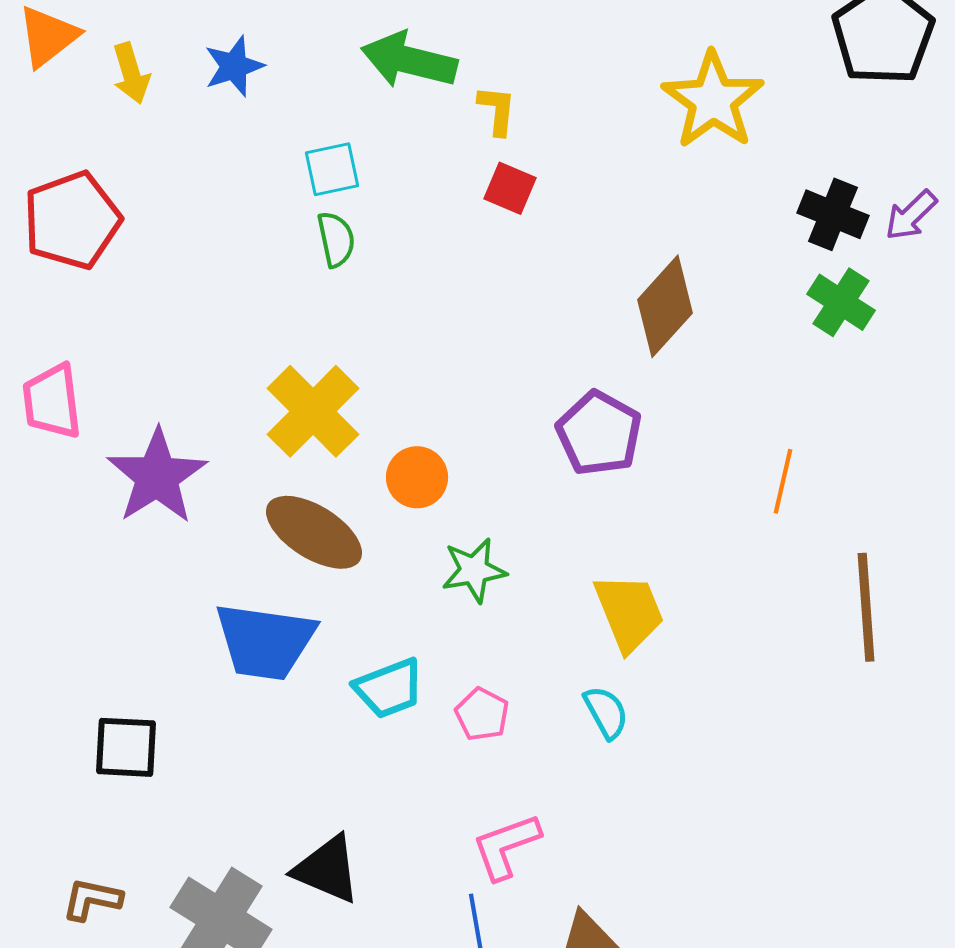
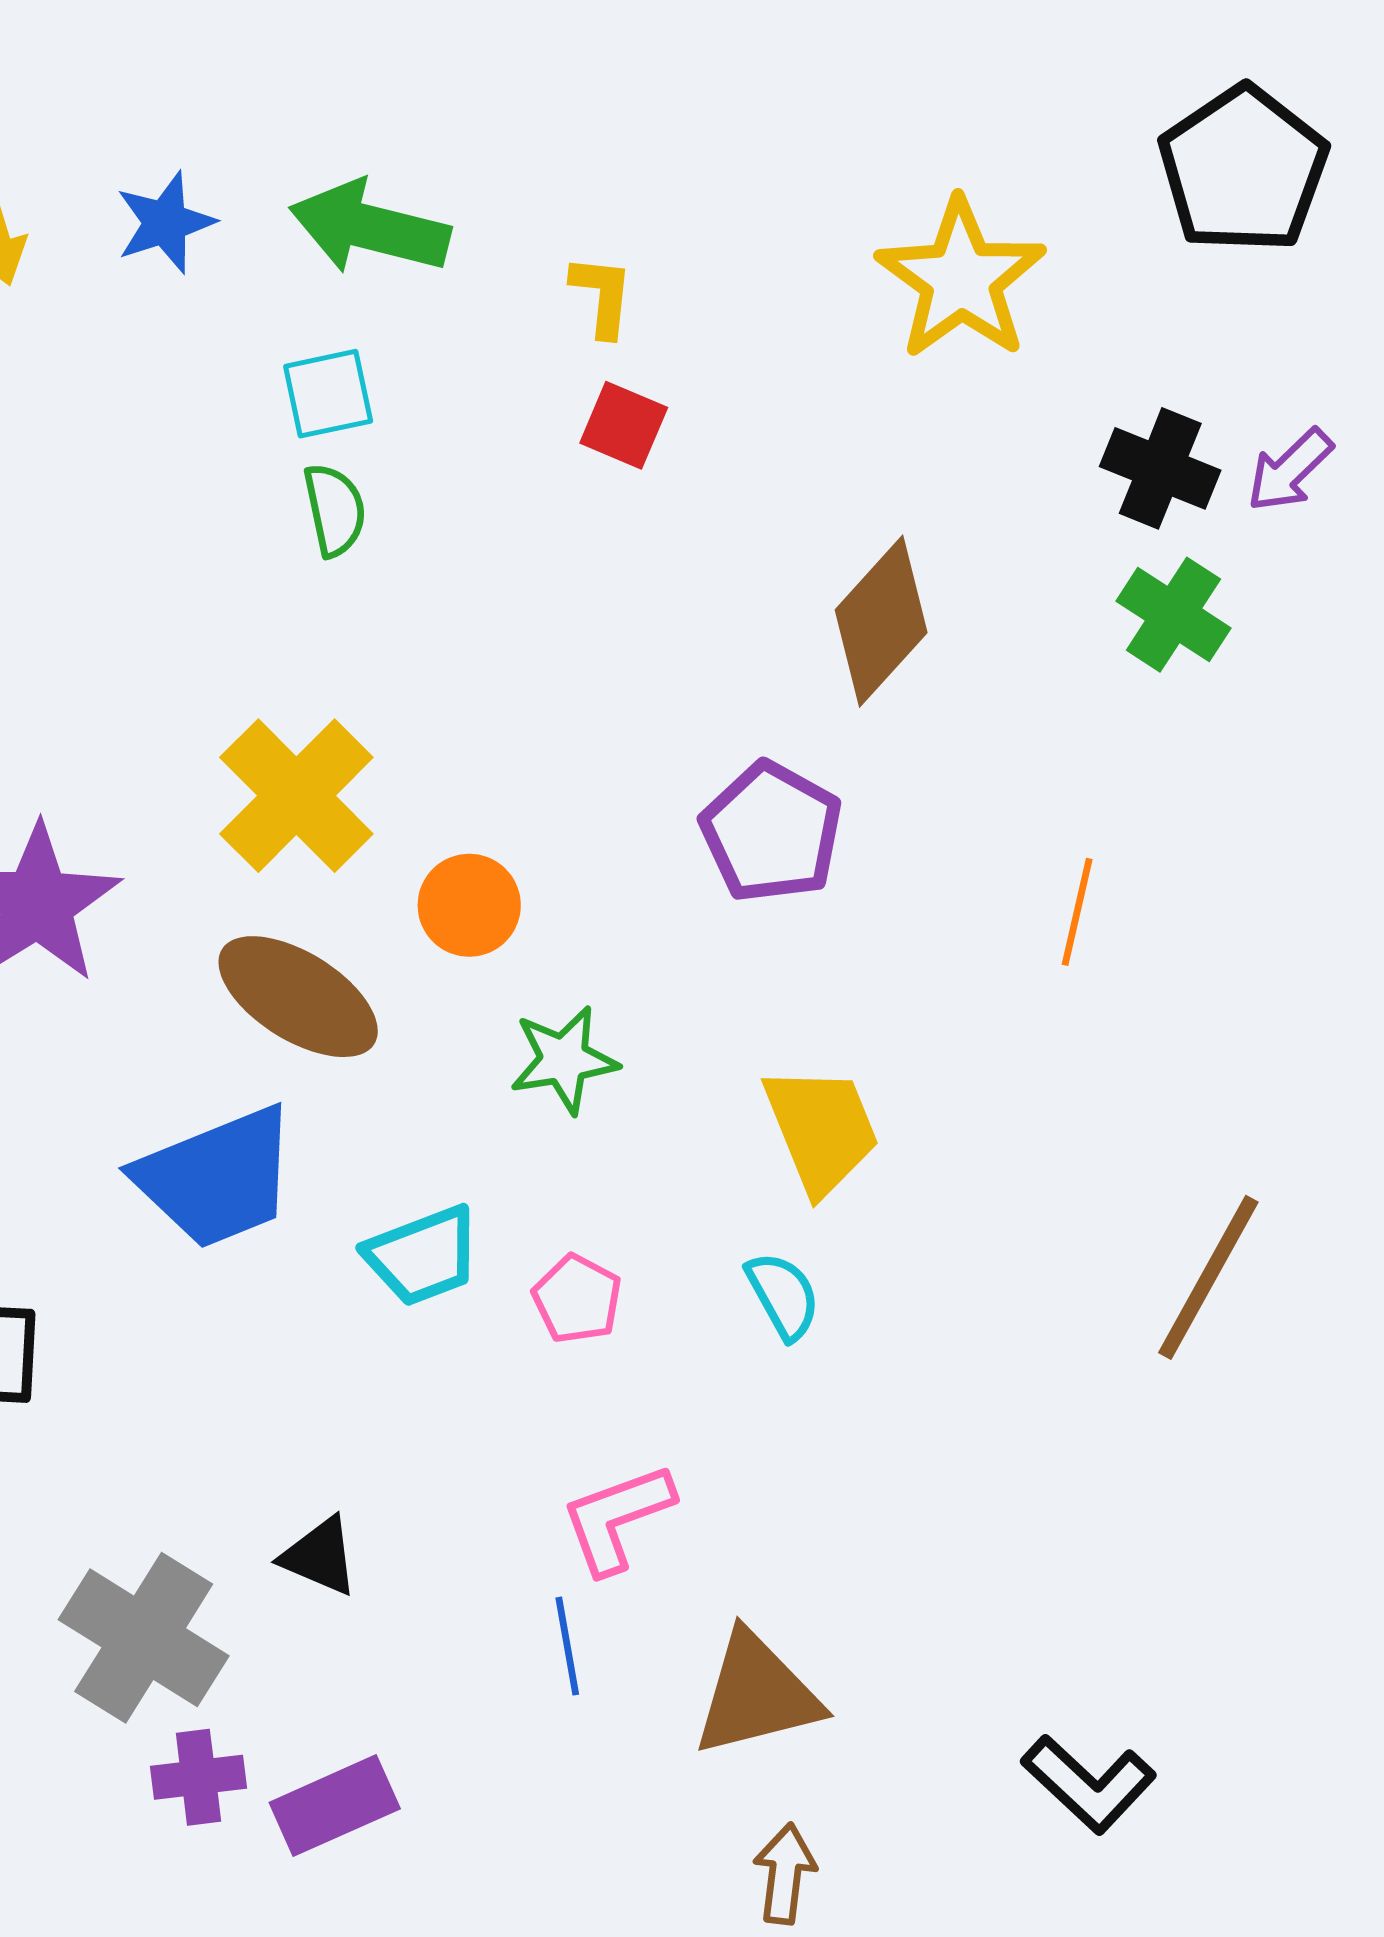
green arrow: (409, 60) -> (370, 228), moved
brown line: (866, 607) -> (1208, 1277), moved, turned 33
blue trapezoid: (265, 641) -> (217, 1178), turned -30
black triangle: (327, 869) -> (320, 1556), size x0.7

